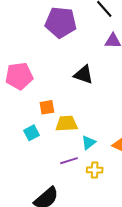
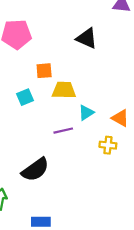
yellow cross: (95, 170) -> (108, 145), moved

